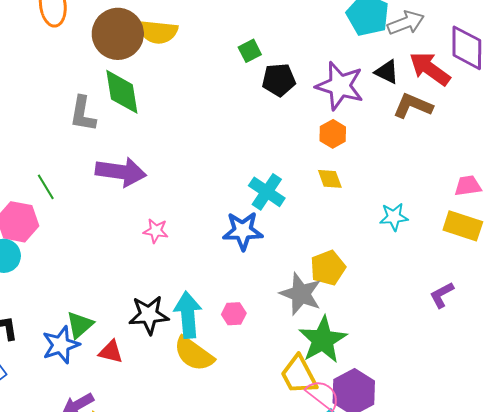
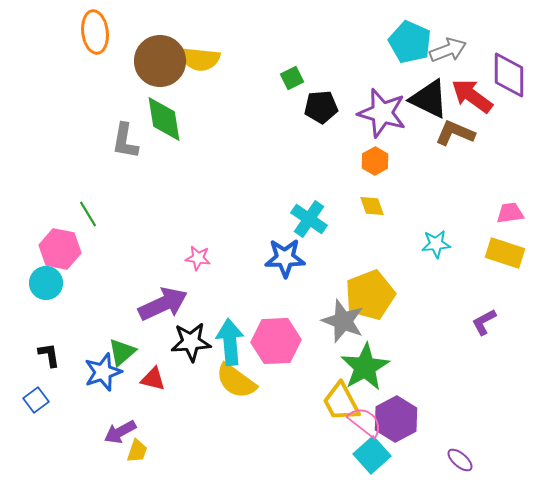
black triangle: (387, 72) -> (429, 99), size x1.6
purple arrow: (121, 172) -> (163, 304), moved, turned -33
yellow pentagon: (328, 268) -> (370, 295), size x1.4
pink hexagon: (234, 314) -> (276, 341), size x2.0

